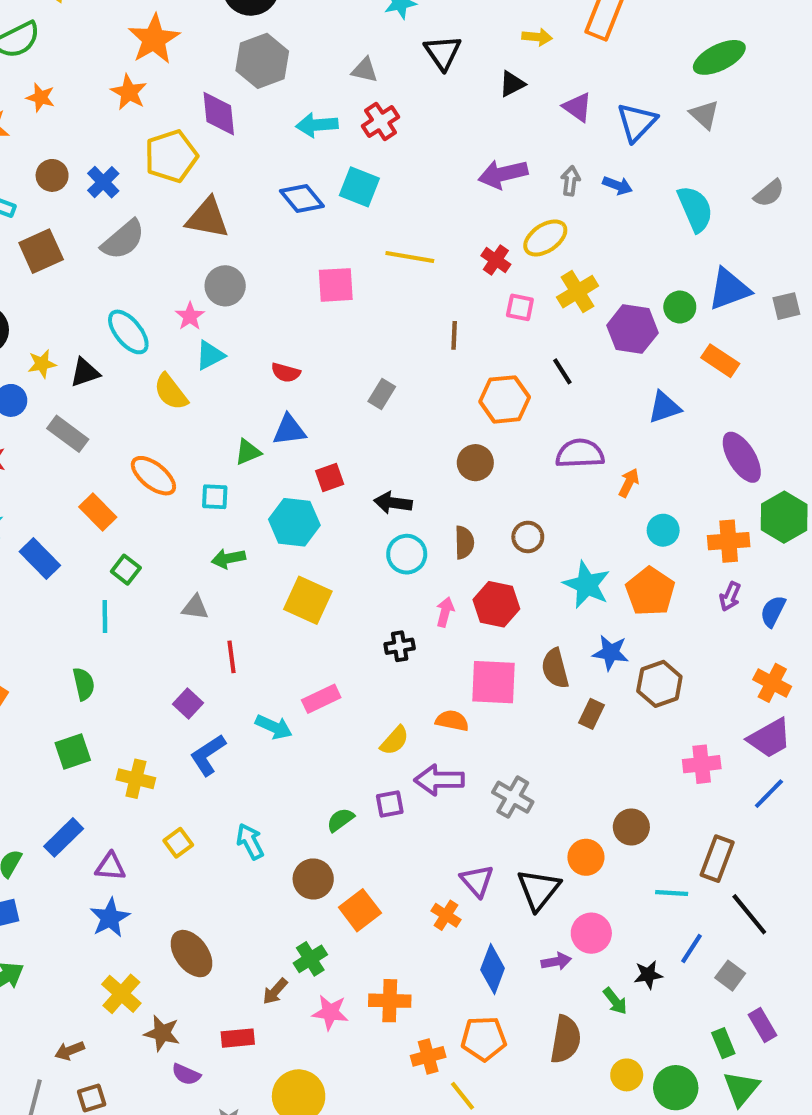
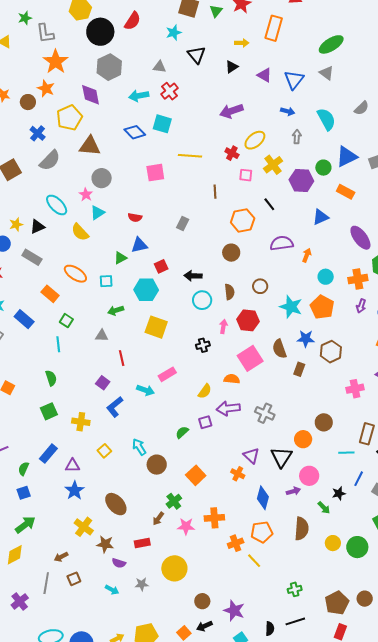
brown circle: (52, 175) -> (28, 102), moved
gray arrow: (570, 181) -> (297, 137), moved
pink square: (494, 682) -> (250, 358), turned -30
brown circle: (313, 879) -> (157, 465), moved

